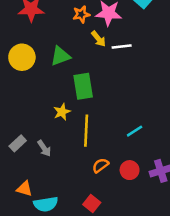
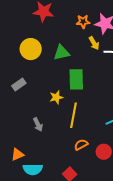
gray rectangle: (18, 143) -> (19, 85), moved
orange triangle: (24, 189) -> (17, 155), turned -48

